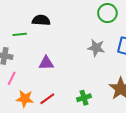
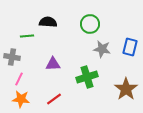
green circle: (107, 13) -> (90, 24), moved
green cross: (84, 98) -> (87, 77), moved, size x1.5
orange star: (25, 99) -> (21, 99), moved

